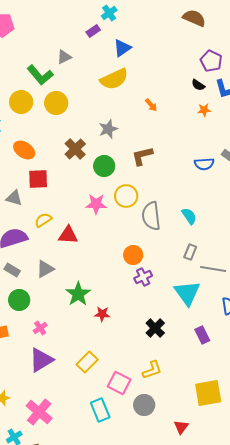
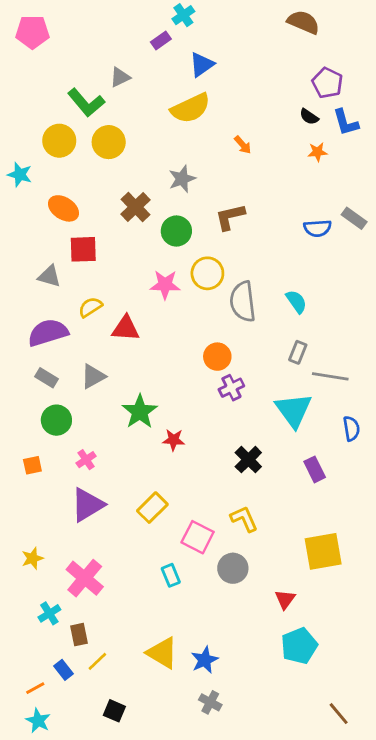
yellow L-shape: (152, 370) -> (244, 519), turned -95
cyan rectangle: (100, 410) -> (171, 575), size x0.7

